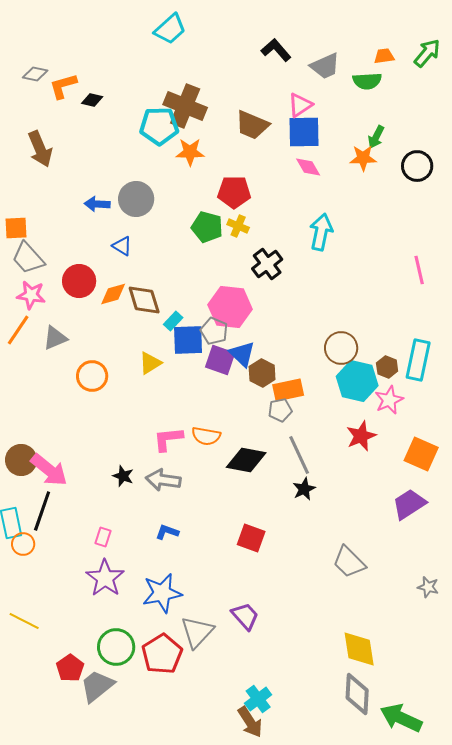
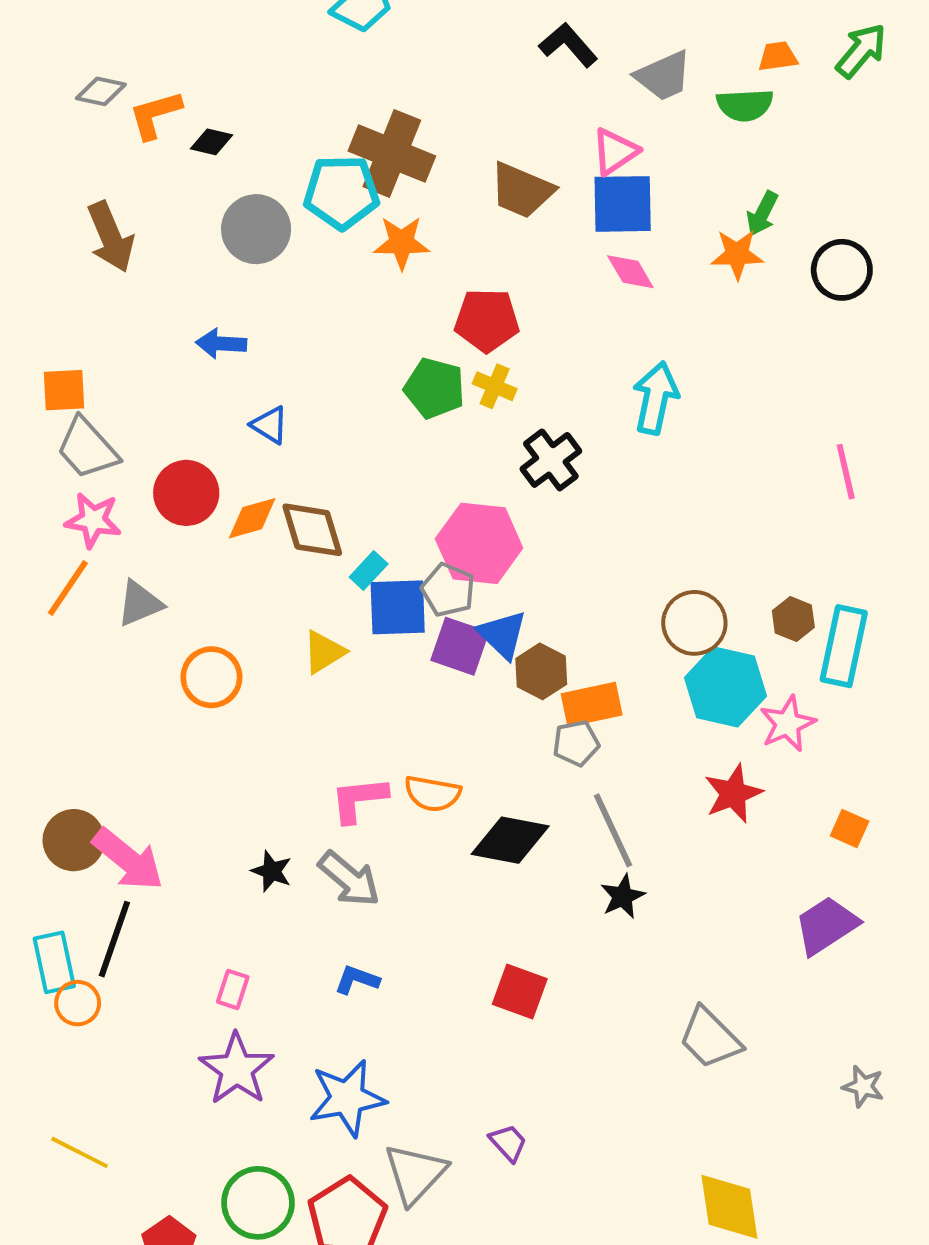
gray circle: (136, 199) -> (256, 229), moved
brown hexagon: (387, 367) -> (793, 619), moved
orange square: (421, 454) -> (850, 828), size x0.6
gray arrow: (163, 480) -> (349, 879), turned -148
purple trapezoid: (245, 616) -> (508, 1143), size x0.7

